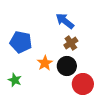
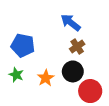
orange star: (45, 63) -> (46, 78), moved
green star: (15, 80) -> (16, 75), moved

